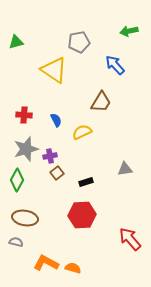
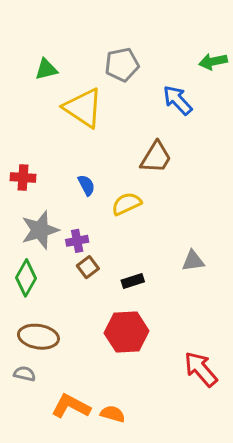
green arrow: (129, 31) -> (213, 62), moved
green triangle: (16, 42) -> (46, 69), moved
red cross: (24, 115) -> (23, 177), moved

